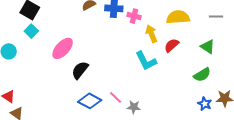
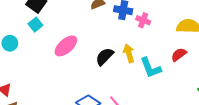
yellow arrow: (151, 34) -> (129, 53), moved
black semicircle: (80, 70) -> (105, 57), moved

